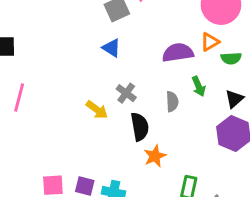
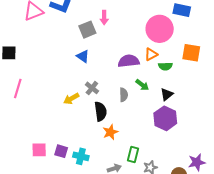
green arrow: (199, 86) -> (142, 85), turned -32
yellow arrow: (97, 110) -> (71, 99), turned 112

